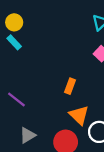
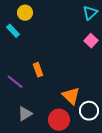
yellow circle: (14, 22) -> (25, 13), moved
orange rectangle: (70, 86) -> (38, 70), moved, turned -40

